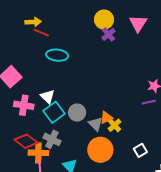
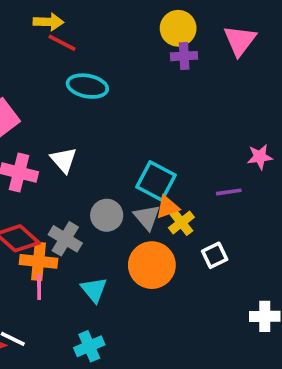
purple cross: (108, 34) -> (184, 56), turned 32
purple line: (149, 102) -> (229, 192), moved
cyan square: (54, 112) -> (156, 181), moved, turned -30
gray circle: (77, 113) -> (107, 215), moved
white square: (140, 150) -> (215, 255), moved

